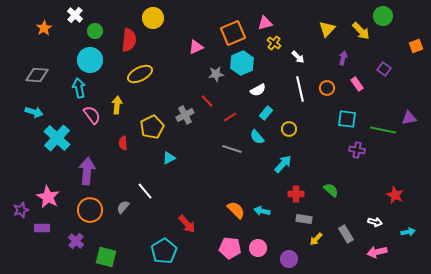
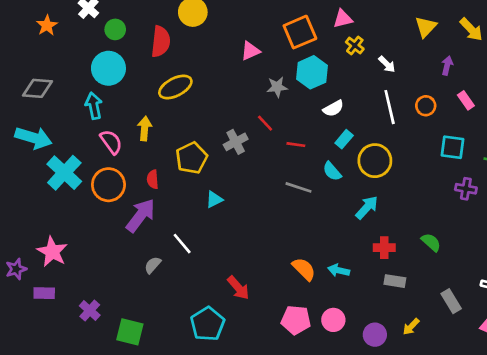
cyan arrow: (34, 112) -> (34, 138), size x1.5
red line: (230, 117) -> (296, 145), turned 40
yellow circle: (289, 129) -> (375, 161), size x1.6
purple arrow: (87, 171) -> (141, 216), moved, turned 32
orange circle: (90, 210) -> (108, 185), moved
yellow arrow: (316, 239) -> (411, 327), moved

